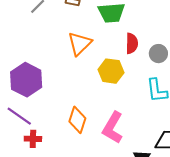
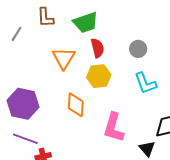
red semicircle: (132, 43) -> (98, 48), moved
orange diamond: (77, 120) -> (76, 105), moved

